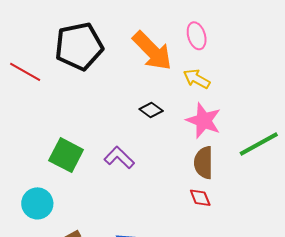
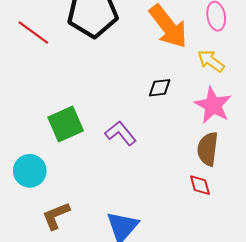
black diamond: (151, 110) -> (160, 88), turned -50
green square: (66, 155) -> (66, 124), turned 32

